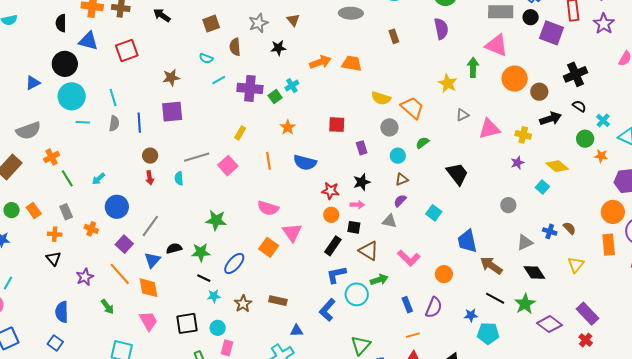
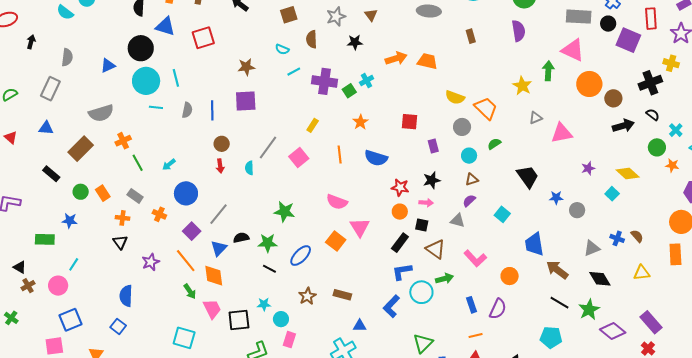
cyan line: (113, 97) -> (176, 78), moved
yellow cross: (523, 135) -> (671, 63), moved
gray line: (197, 157) -> (268, 148), turned -40
gray rectangle: (66, 212) -> (135, 196), turned -35
yellow triangle: (576, 265) -> (642, 273), turned 42
cyan star: (214, 296) -> (264, 304), moved
green arrow: (107, 307) -> (190, 291), moved
blue star: (471, 315) -> (556, 198), moved
black square: (187, 323) -> (239, 320), moved

